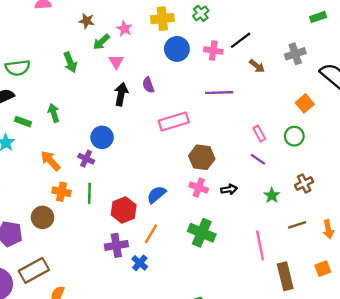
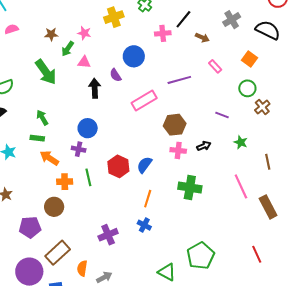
blue circle: (177, 49) -> (134, 56), moved
green arrow: (70, 62) -> (46, 72), size x1.5
pink triangle: (116, 62) -> (84, 62), turned -40
purple line: (219, 93) -> (179, 80), moved
green rectangle: (23, 122) -> (37, 138), moved
pink rectangle: (259, 134) -> (215, 66), moved
brown cross: (304, 183) -> (262, 107), moved
red hexagon: (124, 210) -> (118, 166), moved
brown line: (297, 225) -> (268, 162), turned -70
purple cross: (116, 245) -> (108, 235), moved

